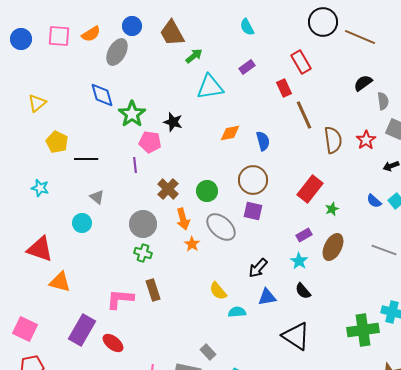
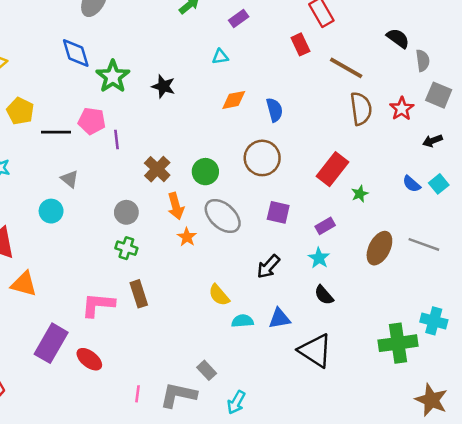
purple rectangle: (247, 67) -> (239, 18), moved
black semicircle: (363, 83) -> (398, 38), turned 72
cyan triangle: (210, 87) -> (220, 57), moved, size x0.5
brown line: (304, 115) -> (346, 68), moved, turned -36
pink pentagon: (150, 142) -> (92, 121), moved
purple square: (253, 211) -> (278, 212), moved
gray circle: (143, 224) -> (126, 212), size x0.7
brown ellipse: (333, 247) -> (379, 248), moved
blue triangle: (267, 297) -> (279, 318), moved

